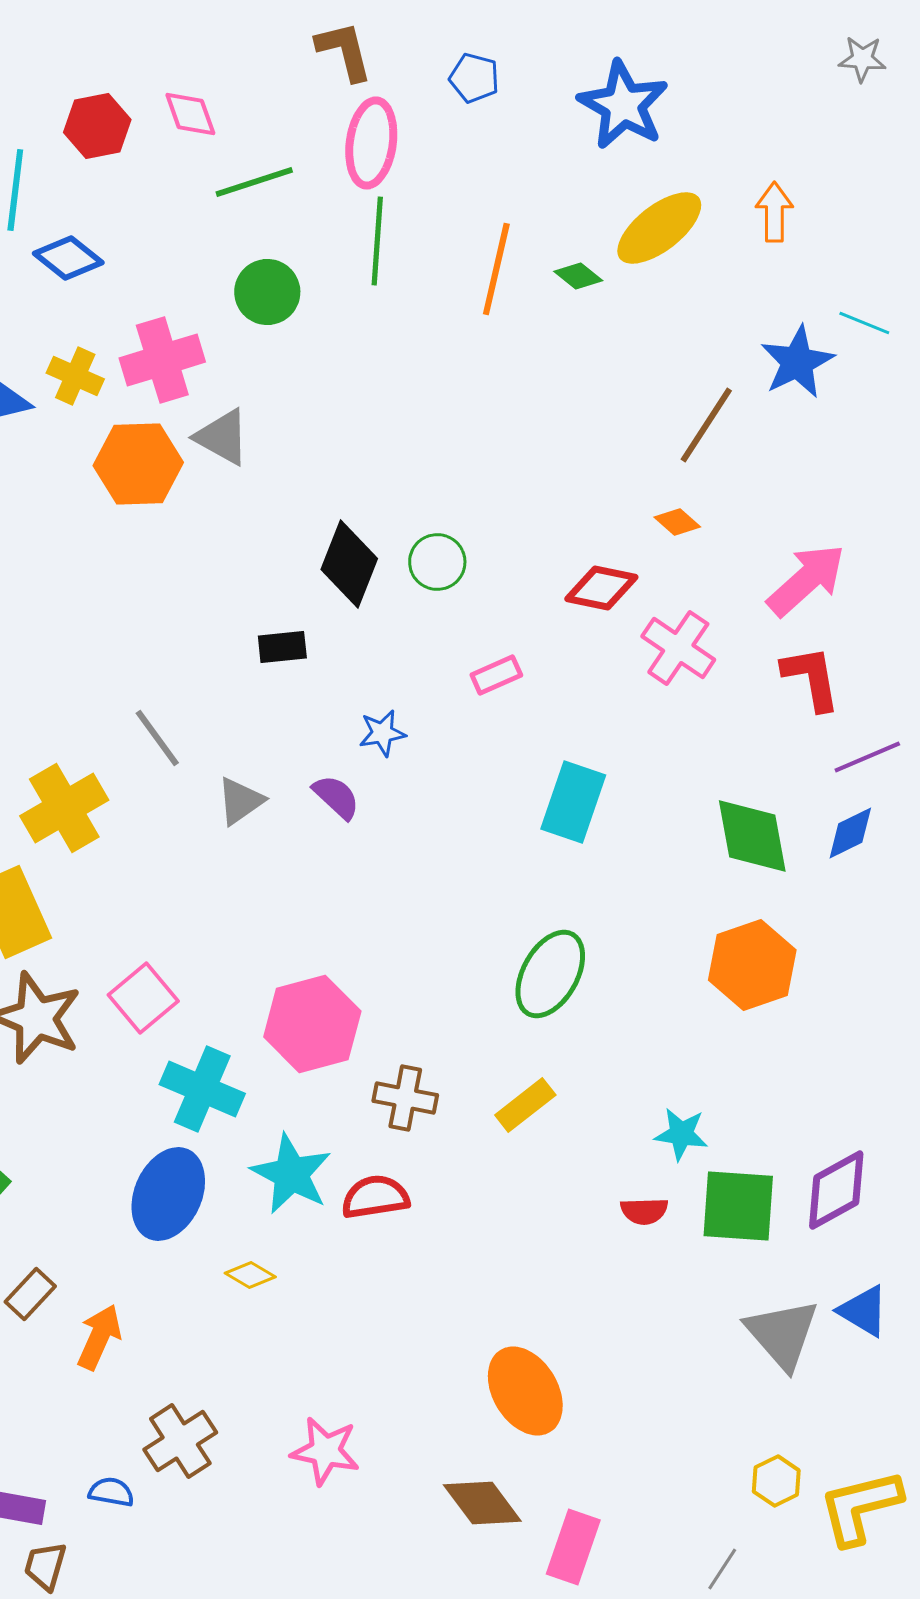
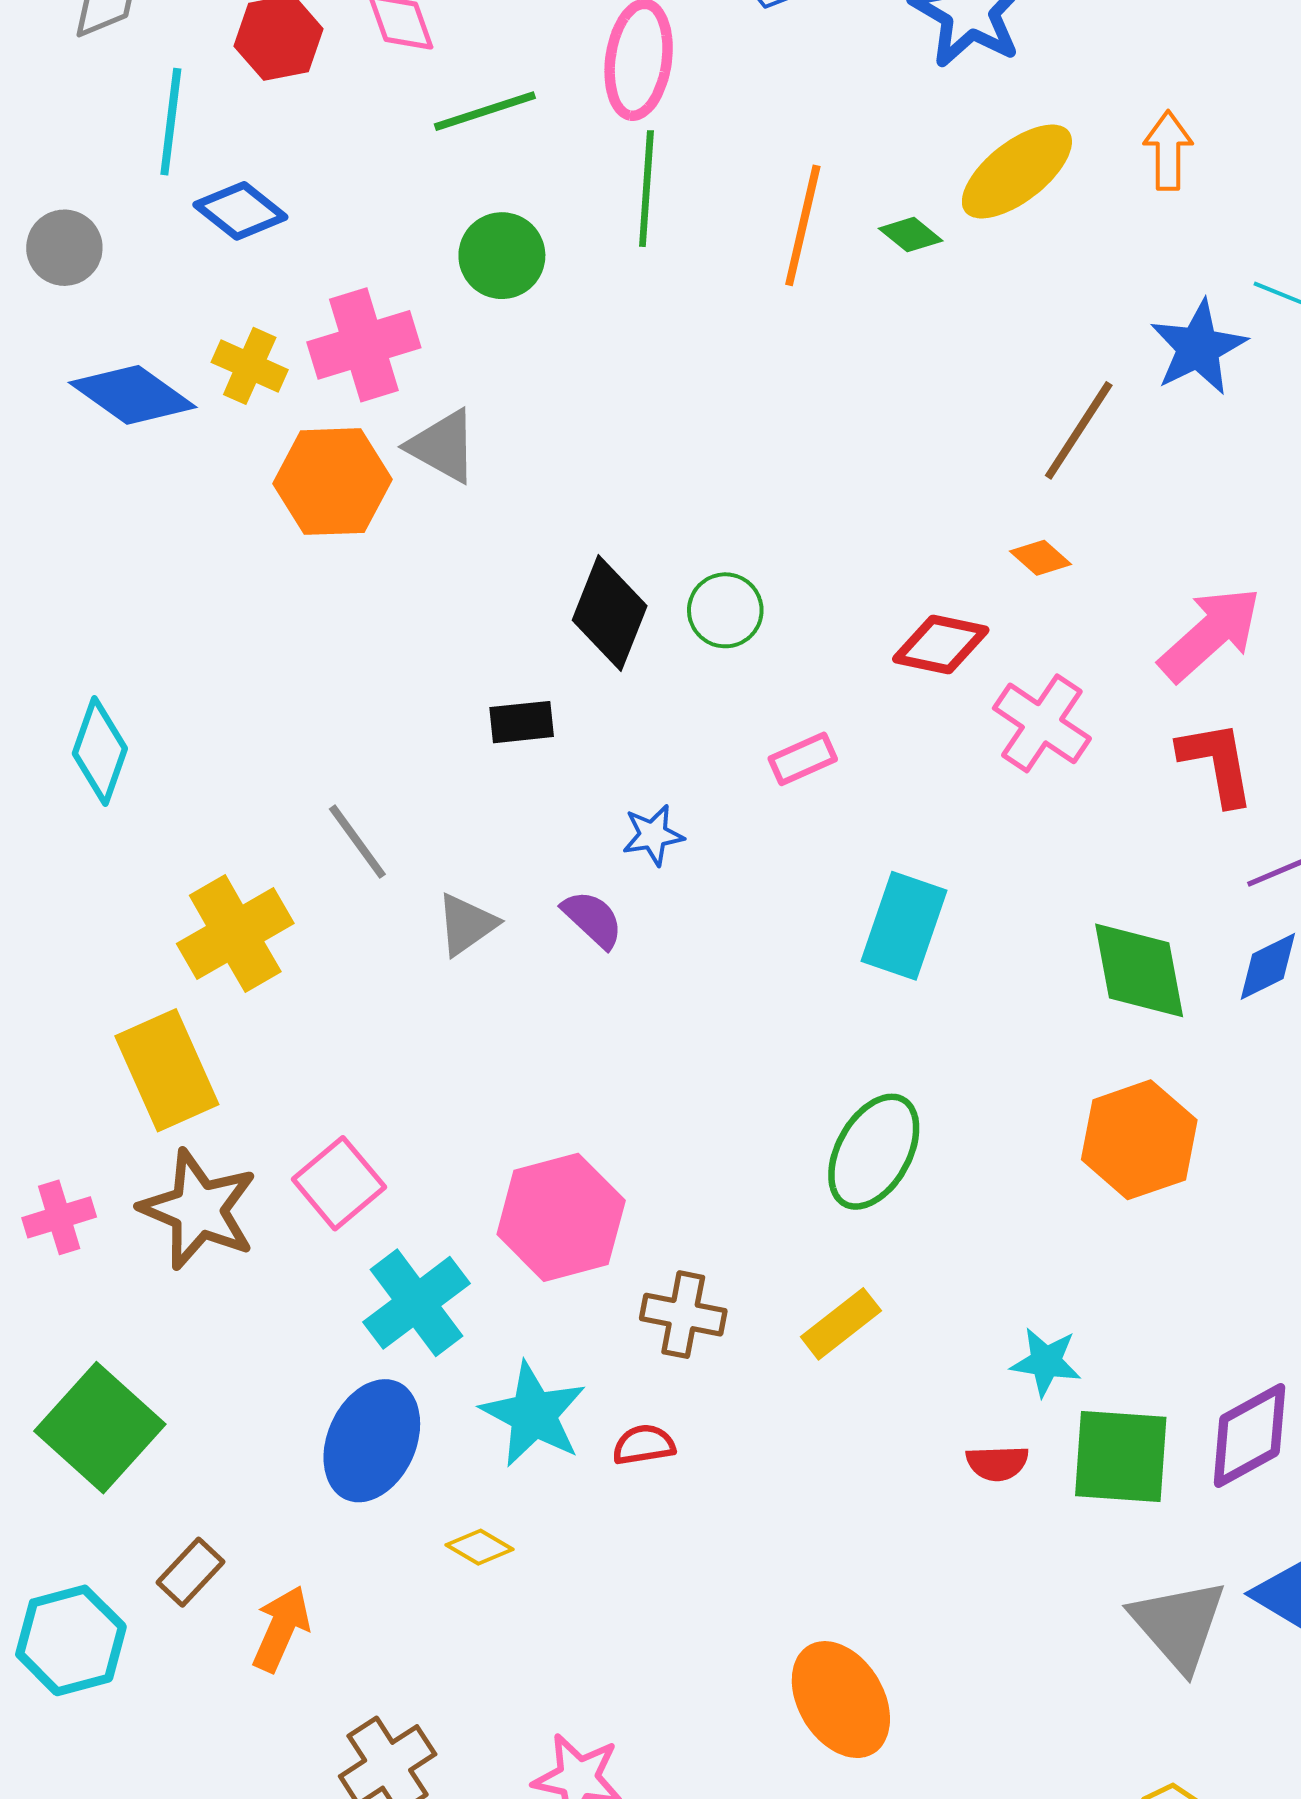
cyan cross: (202, 1089) -> (417, 1303), turned 30
red semicircle: (375, 1197) -> (644, 1445), size x0.7

